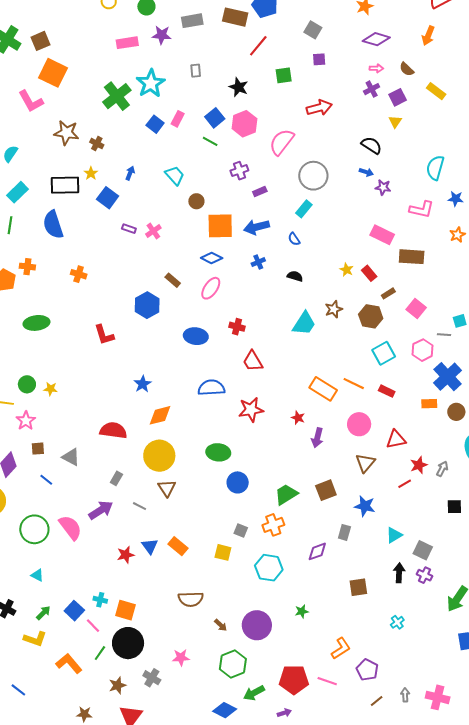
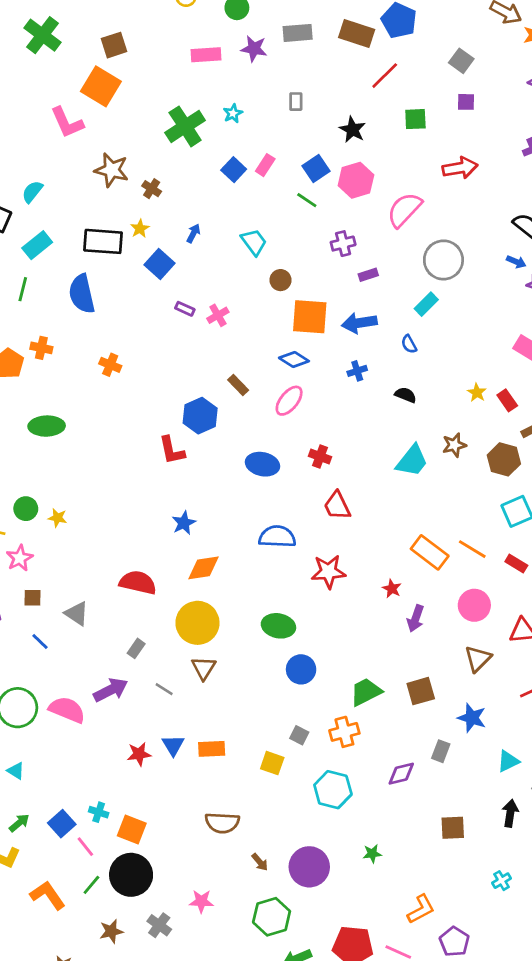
brown square: (41, 41) -> (114, 45), moved
cyan star: (151, 83) -> (233, 113), size x0.5
red L-shape: (104, 335) -> (172, 450), moved
pink semicircle: (70, 528) -> (67, 710), turned -36
orange rectangle: (178, 546) -> (212, 749), turned -48

